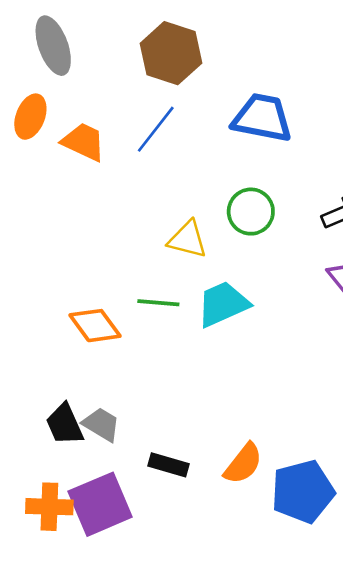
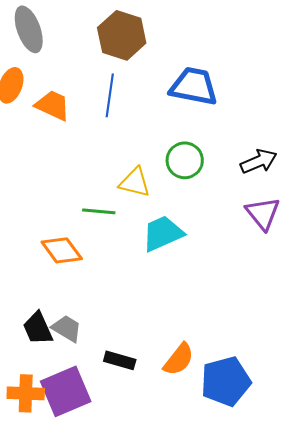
blue line: (156, 129) -> (110, 95), turned -30
green line: (158, 303) -> (99, 211), moved

